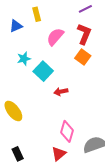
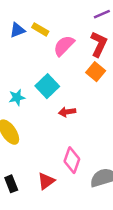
yellow rectangle: (37, 14) -> (40, 29), moved, turned -48
cyan star: (24, 59) -> (17, 97), moved
red triangle: (59, 154) -> (46, 181), moved

